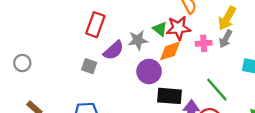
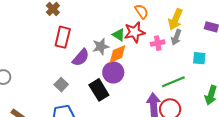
orange diamond: (170, 51) -> (118, 54), moved
gray square: (89, 66) -> (61, 85), moved, turned 32
green line: (217, 90) -> (173, 82), turned -65
black rectangle: (170, 96) -> (99, 90), moved, turned 60

